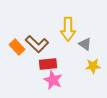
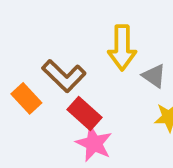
orange rectangle: (17, 47) -> (26, 98), moved
red rectangle: (48, 64) -> (85, 113), turned 48

